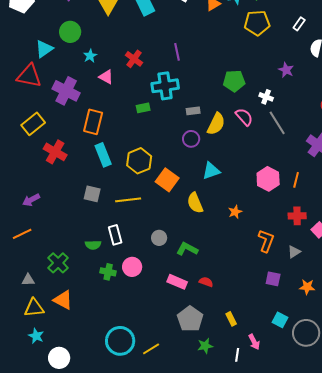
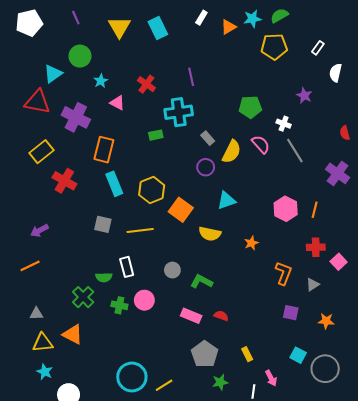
gray rectangle: (193, 111) -> (208, 138), turned 56
yellow semicircle: (195, 203) -> (210, 234), turned -55
green cross: (58, 263) -> (83, 297), moved

